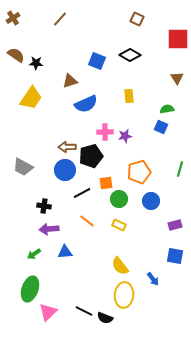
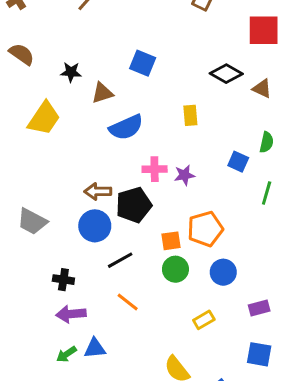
black diamond: (130, 55) -> (226, 74), moved
black star: (36, 63) -> (71, 72), moved
brown triangle: (177, 78) -> (262, 88), turned -32
green semicircle: (167, 109) -> (267, 142), moved, turned 112
green line: (180, 169) -> (267, 193), moved
orange square: (106, 183) -> (171, 241), moved
yellow rectangle: (119, 225) -> (204, 320), moved, turned -56
green arrow: (34, 254) -> (66, 354), moved

